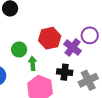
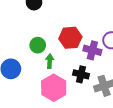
purple cross: (73, 47) -> (92, 50), turned -30

